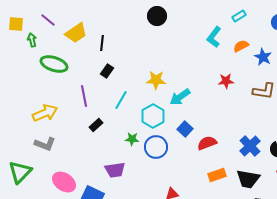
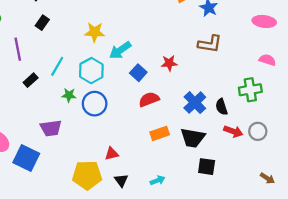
red star: (226, 81) -> (169, 63), moved
cyan line: (121, 100) -> (57, 66), moved
blue square: (185, 129) -> (138, 73), moved

